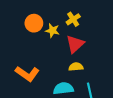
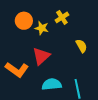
red triangle: (75, 44) -> (41, 56), moved
yellow semicircle: (76, 67) -> (81, 46), moved, turned 64

